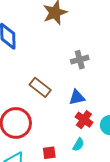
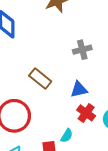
cyan semicircle: (78, 145) -> (67, 136), moved

